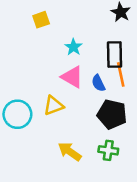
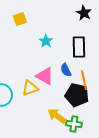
orange line: (121, 74) -> (84, 80), moved
pink triangle: (72, 77) -> (45, 76), moved
yellow arrow: (70, 152) -> (57, 116), moved

